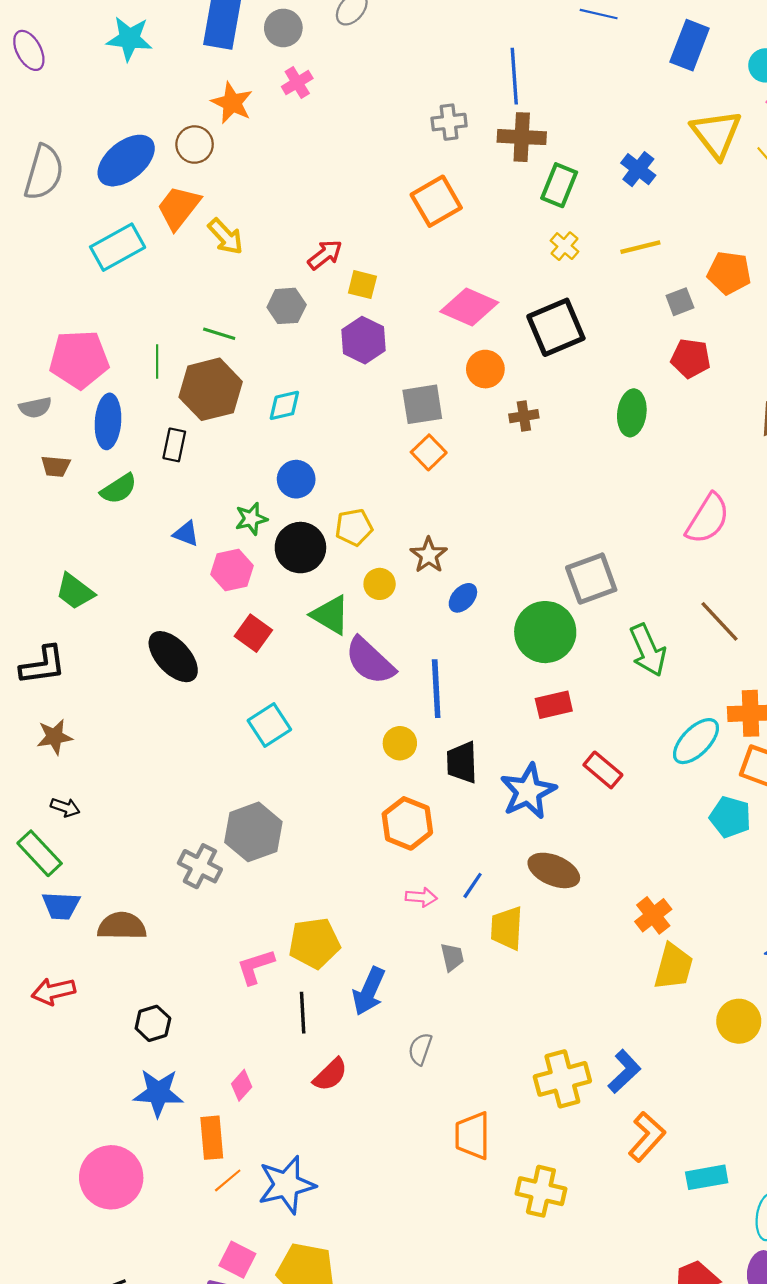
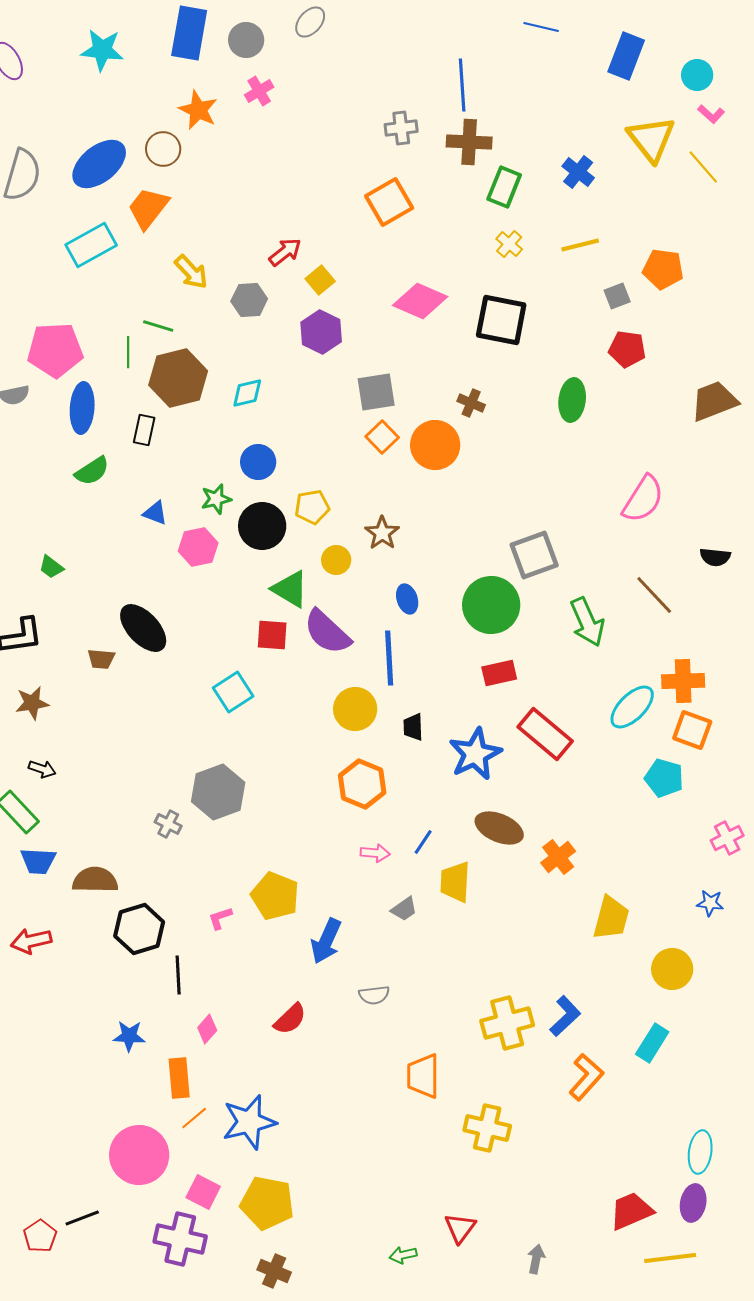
yellow arrow: (226, 236) -> (191, 272), moved
yellow square: (362, 285) -> (320, 280), turned 36
black square: (556, 327) -> (501, 320), turned 34
green line: (219, 334) -> (158, 326), moved
orange circle: (485, 369) -> (435, 445), moved, size x1.4
brown cross: (524, 416) -> (471, 403), turned 32
brown trapezoid: (56, 466) -> (101, 659), moved
green trapezoid: (75, 591) -> (51, 567), size x0.7
blue ellipse: (463, 598) -> (407, 599), moved, turned -60
red square: (253, 633) -> (272, 635), moved, turned -32
yellow circle: (400, 743) -> (355, 709), size x1.4
black trapezoid: (462, 762) -> (413, 727), size x0.7
red rectangle: (603, 770) -> (545, 734), size x1.5
gray cross: (200, 866) -> (168, 824), size x0.7
orange cross: (653, 915) -> (558, 857), moved
yellow pentagon: (314, 943) -> (275, 896), turned 30
gray trapezoid: (452, 957) -> (404, 909), turned 68
pink L-shape: (256, 967) -> (220, 918), size x0.7
black line: (303, 1013) -> (178, 975), moved
black hexagon: (153, 1023) -> (139, 929), moved, size x1.5
gray semicircle: (420, 1049) -> (374, 995), turned -116
blue star: (158, 1093) -> (129, 1036), size x0.7
pink circle: (111, 1177) -> (139, 1155), moved
cyan rectangle: (707, 1177) -> (652, 1043), moved, turned -48

